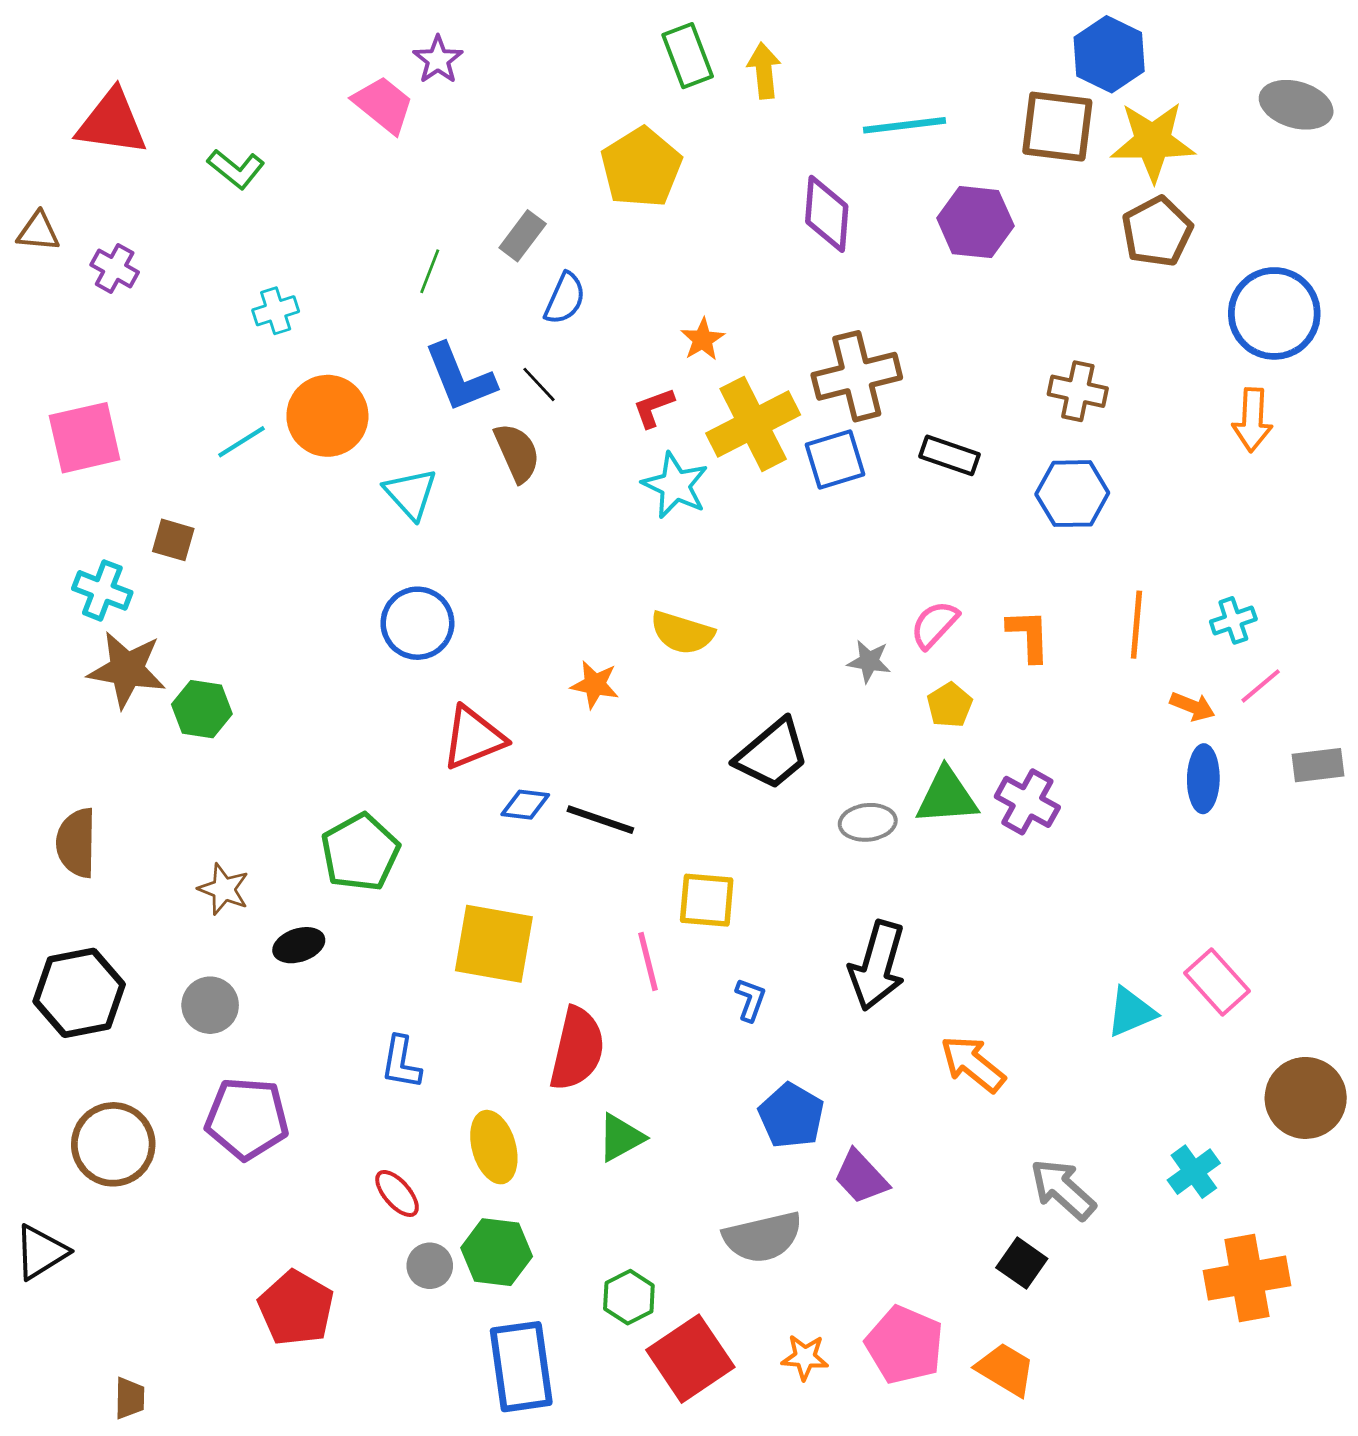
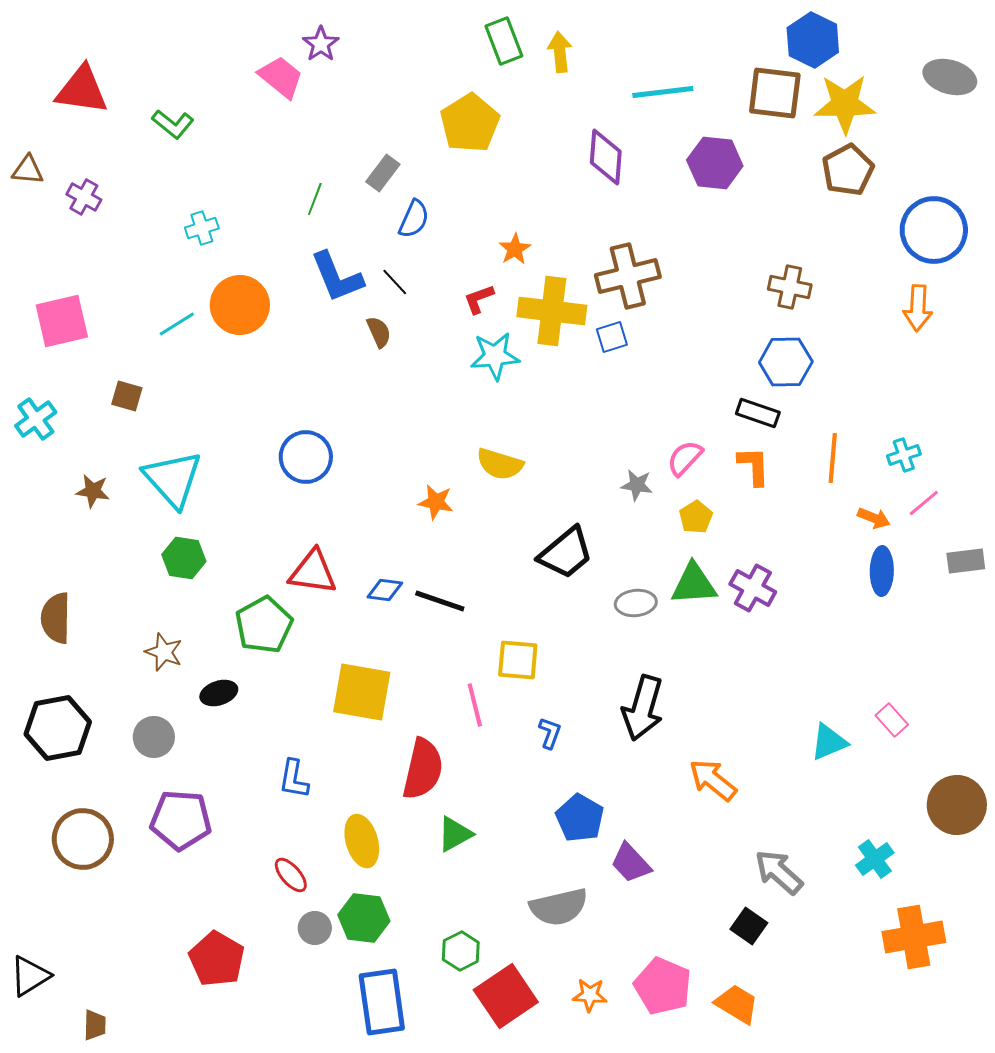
yellow cross: (753, 424) -> (552, 311), turned 34
brown semicircle: (517, 453) -> (379, 332), size x0.7
black rectangle: (950, 455) -> (758, 413), moved
blue square: (835, 459) -> (612, 337), size x0.7
cyan star: (675, 485) -> (495, 356), turned -30
cyan triangle: (411, 494) -> (173, 479), moved, size x1.5
cyan cross: (102, 590) -> (36, 419), moved, turned 33
brown star: (127, 670) -> (93, 491), size x0.6
green hexagon: (202, 709) -> (184, 558), moved
red triangle: (473, 738) -> (313, 572), moved, turned 30
pink rectangle: (1217, 982) -> (892, 720), size x0.7
black triangle: (41, 1252) -> (30, 976), moved

